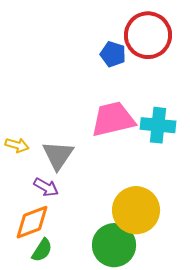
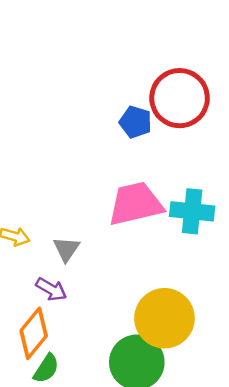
gray triangle: (58, 155) -> (66, 249), size x0.7
orange diamond: (32, 222) -> (34, 333), turned -30

